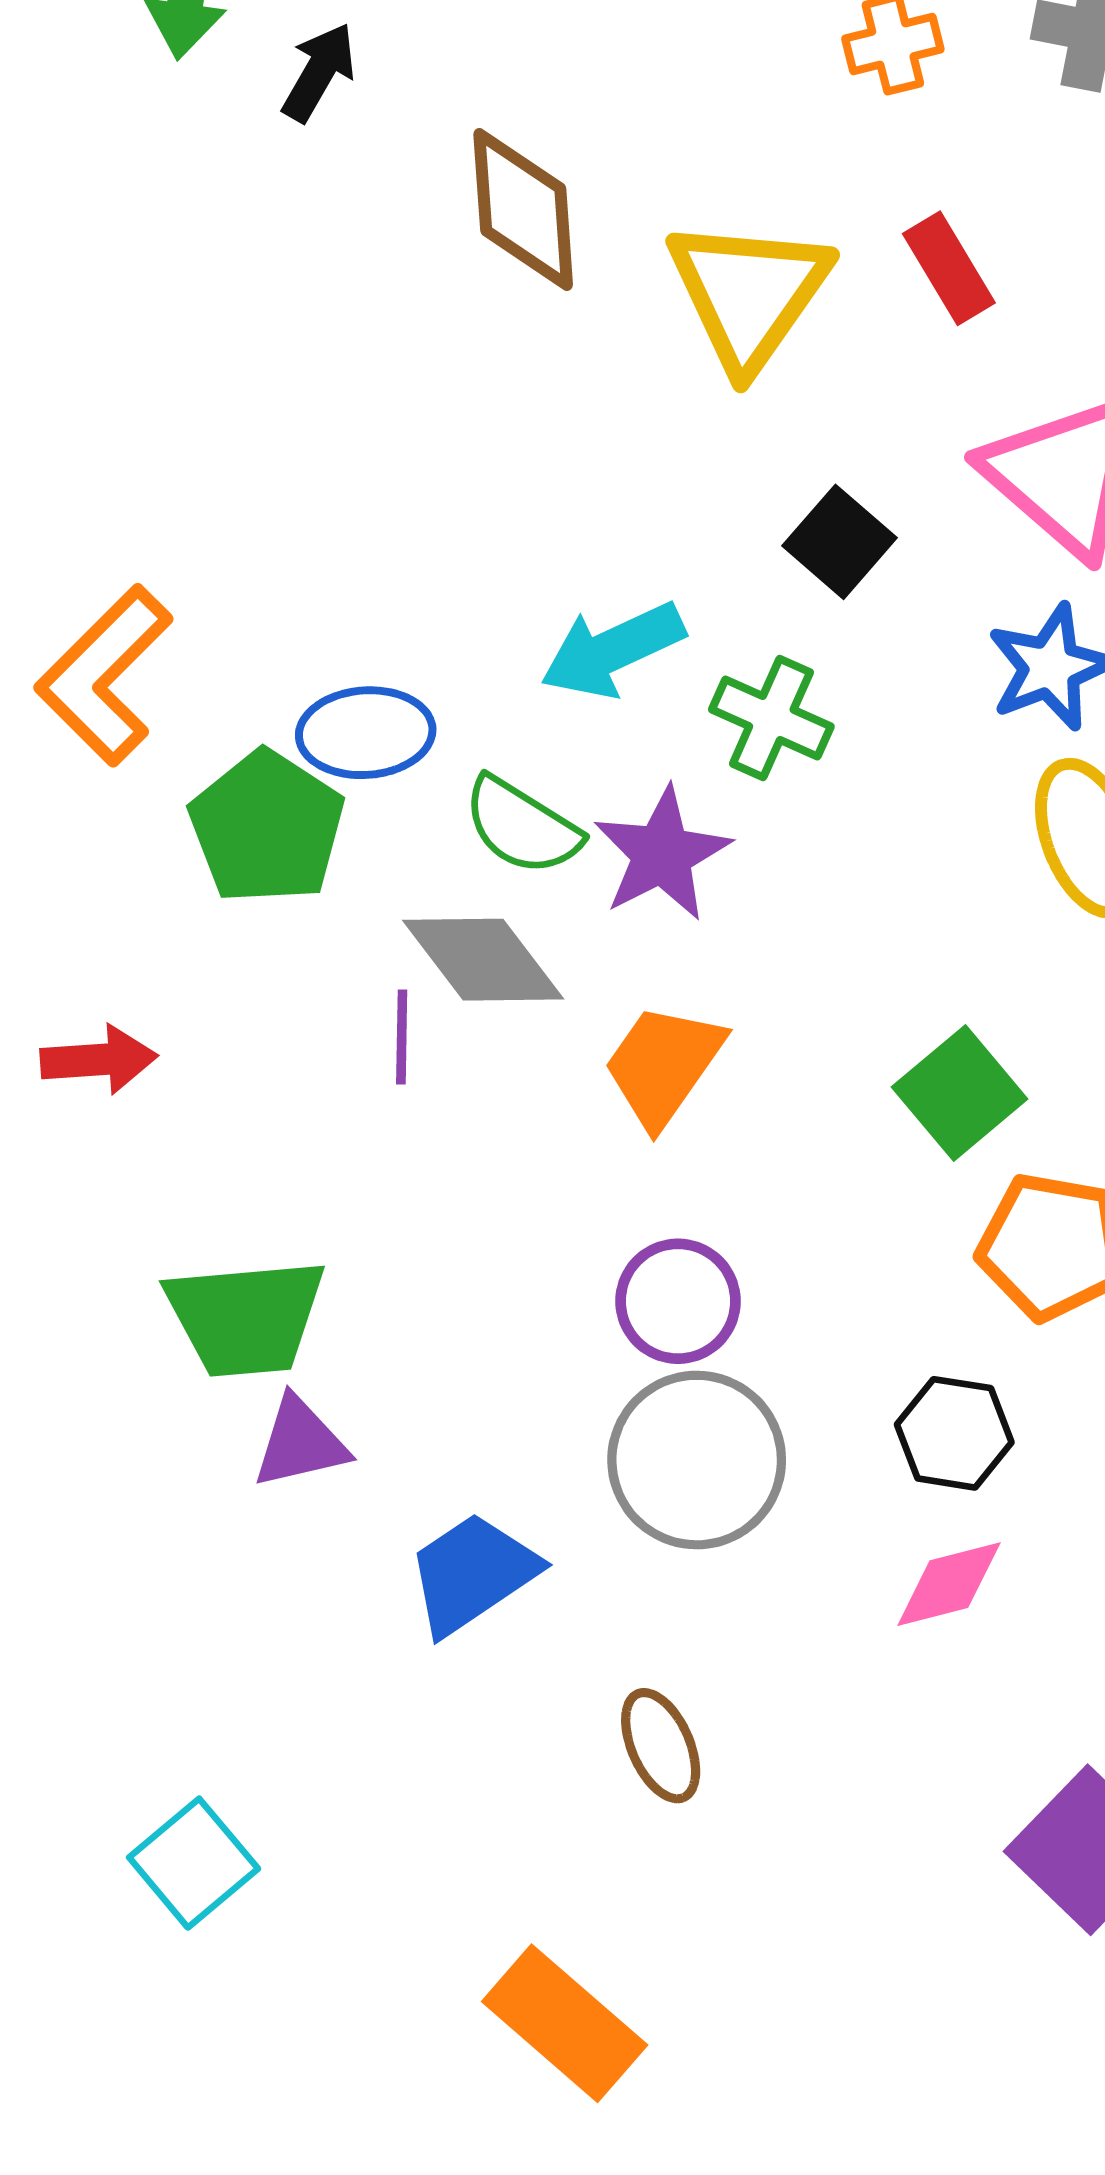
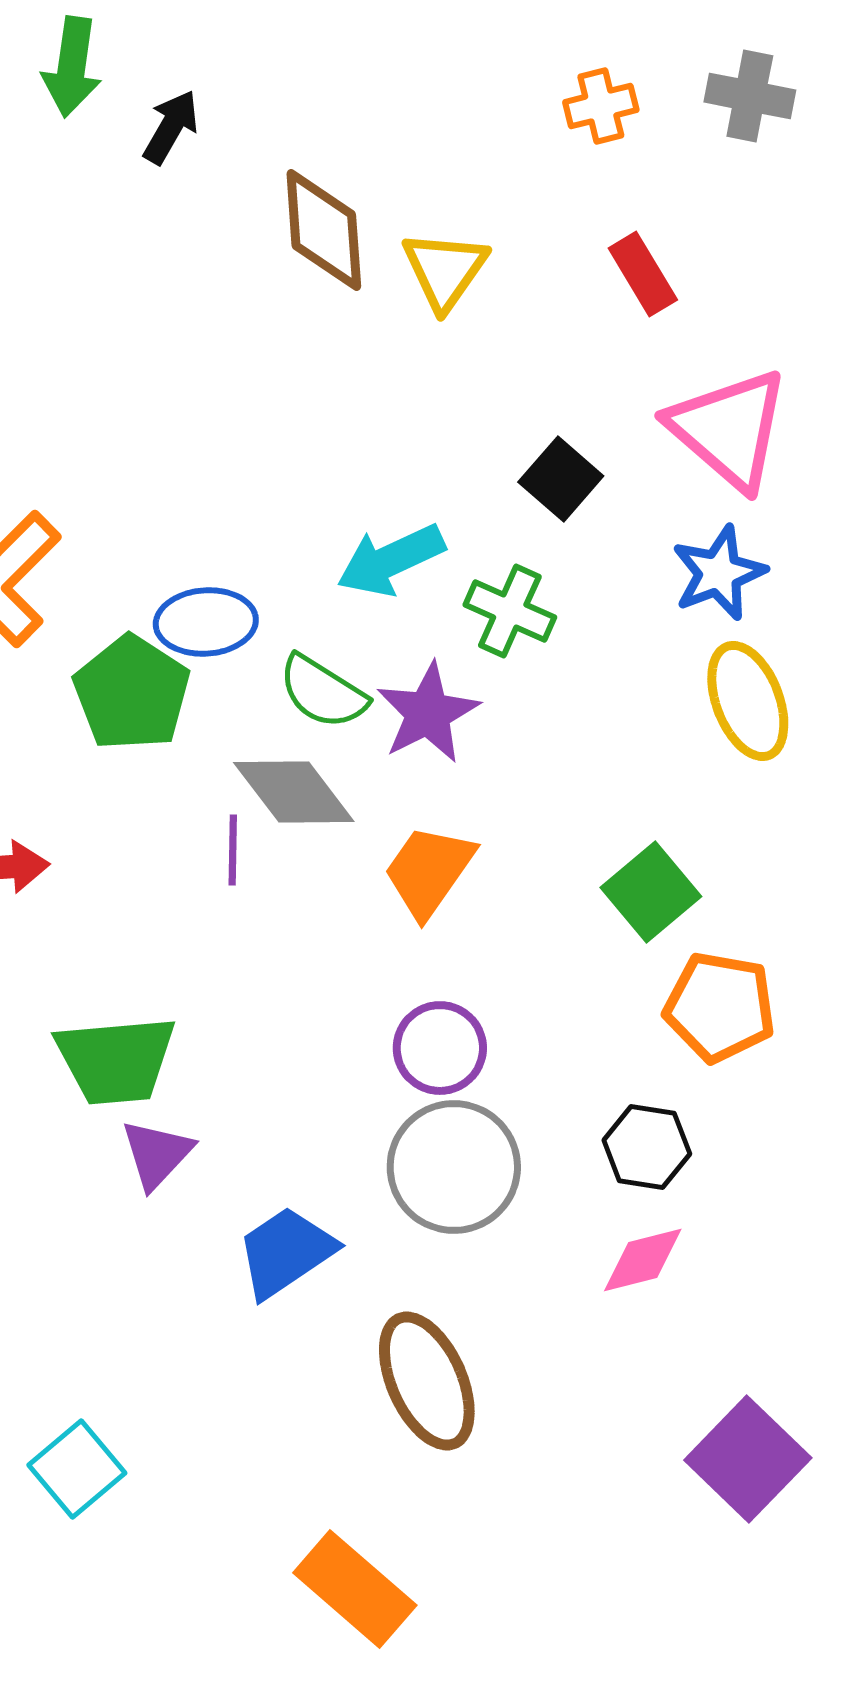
yellow triangle: (749, 294) -> (445, 270), moved, size x0.7
purple triangle: (300, 1443) -> (157, 1154), turned -34
brown ellipse: (661, 1746) -> (427, 1381), size x1.6

